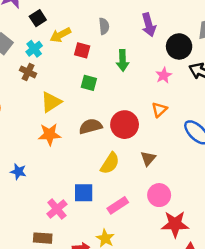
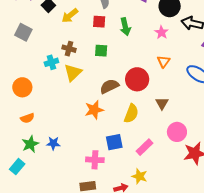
cyan cross: (34, 49) -> (51, 62), moved, turned 32
red square: (82, 50) -> (99, 22), moved
brown cross: (28, 72) -> (69, 49), moved
orange star: (49, 134) -> (94, 110), moved
blue star: (18, 172) -> (53, 143), moved
pink cross: (57, 209) -> (95, 160), turned -36

